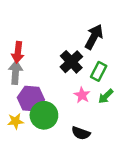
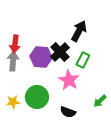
pink star: (82, 95) -> (69, 80), size x1.5
green arrow: (106, 96) -> (100, 101), moved
purple hexagon: (31, 99) -> (41, 57), moved

